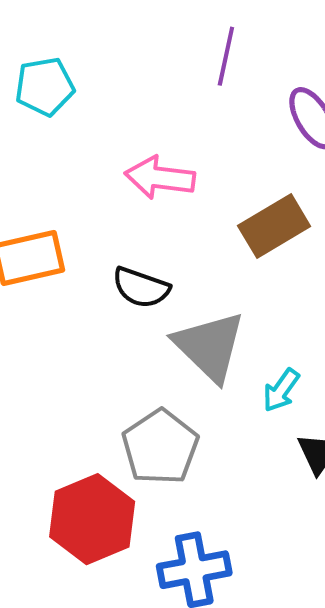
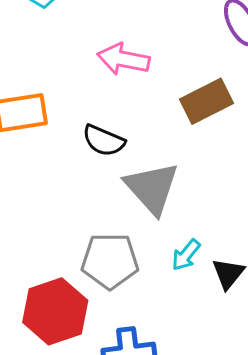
cyan arrow: (281, 390) -> (186, 255), moved
gray pentagon: (160, 447) -> (110, 261), turned 30

